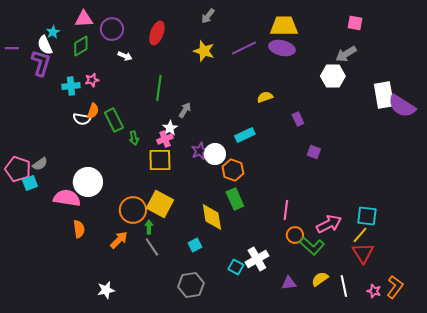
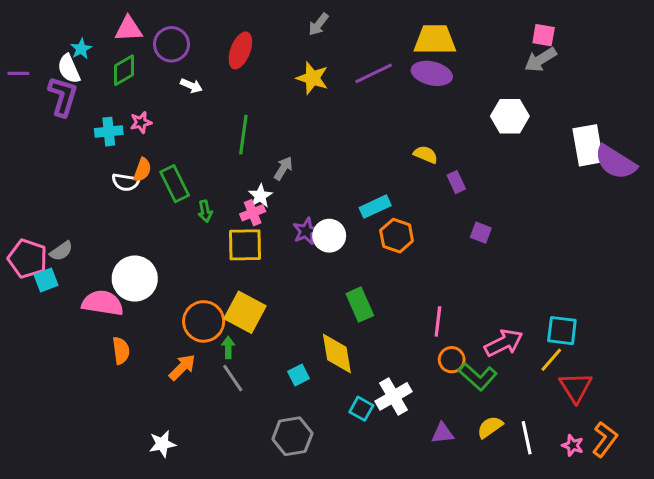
gray arrow: (346, 54) -> (540, 60), moved
yellow semicircle: (265, 97) -> (426, 155), moved, turned 42
orange hexagon: (233, 170) -> (397, 236), moved
yellow diamond: (212, 217) -> (337, 354), moved
red triangle: (363, 253) -> (576, 387), moved

